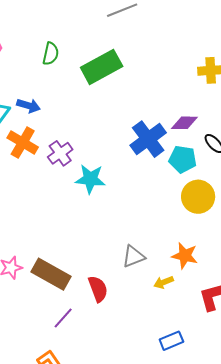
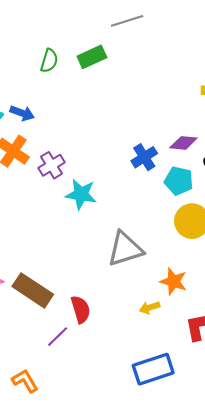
green rectangle: (102, 67) -> (92, 57), moved, size x0.7
blue cross: (148, 139) -> (144, 157), size x0.7
gray triangle: (134, 257) -> (125, 249), moved, size x1.5
purple line: (63, 318) -> (58, 337), moved
blue rectangle: (171, 341) -> (153, 369), size x1.6

